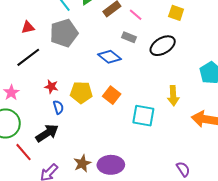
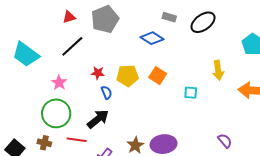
cyan square: (143, 116) -> (191, 93), size x0.6
red line: (24, 152) -> (77, 140), turned -36
purple semicircle: (183, 169) -> (225, 141), moved

